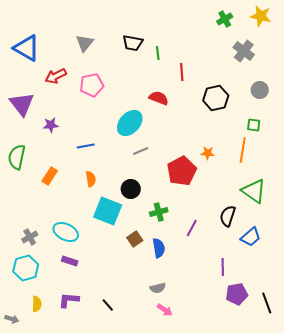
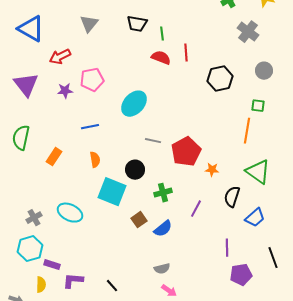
pink pentagon: (92, 85) -> (92, 80), moved
red semicircle: (159, 98) -> (161, 58), moved
purple star: (51, 125) -> (65, 91), moved
gray line: (141, 151) -> (153, 141), moved, turned 35
orange star: (208, 153) -> (212, 170), moved
blue semicircle: (159, 248) -> (163, 229), turned 60
purple rectangle: (70, 261) -> (52, 265), moved
black line: (267, 303) -> (273, 258), moved

